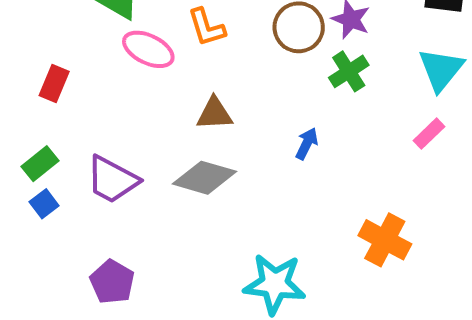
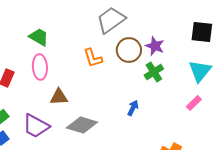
orange L-shape: (206, 27) -> (93, 58), moved
pink ellipse: (148, 49) -> (40, 67), moved, turned 60
brown triangle: (214, 114) -> (59, 97), moved

